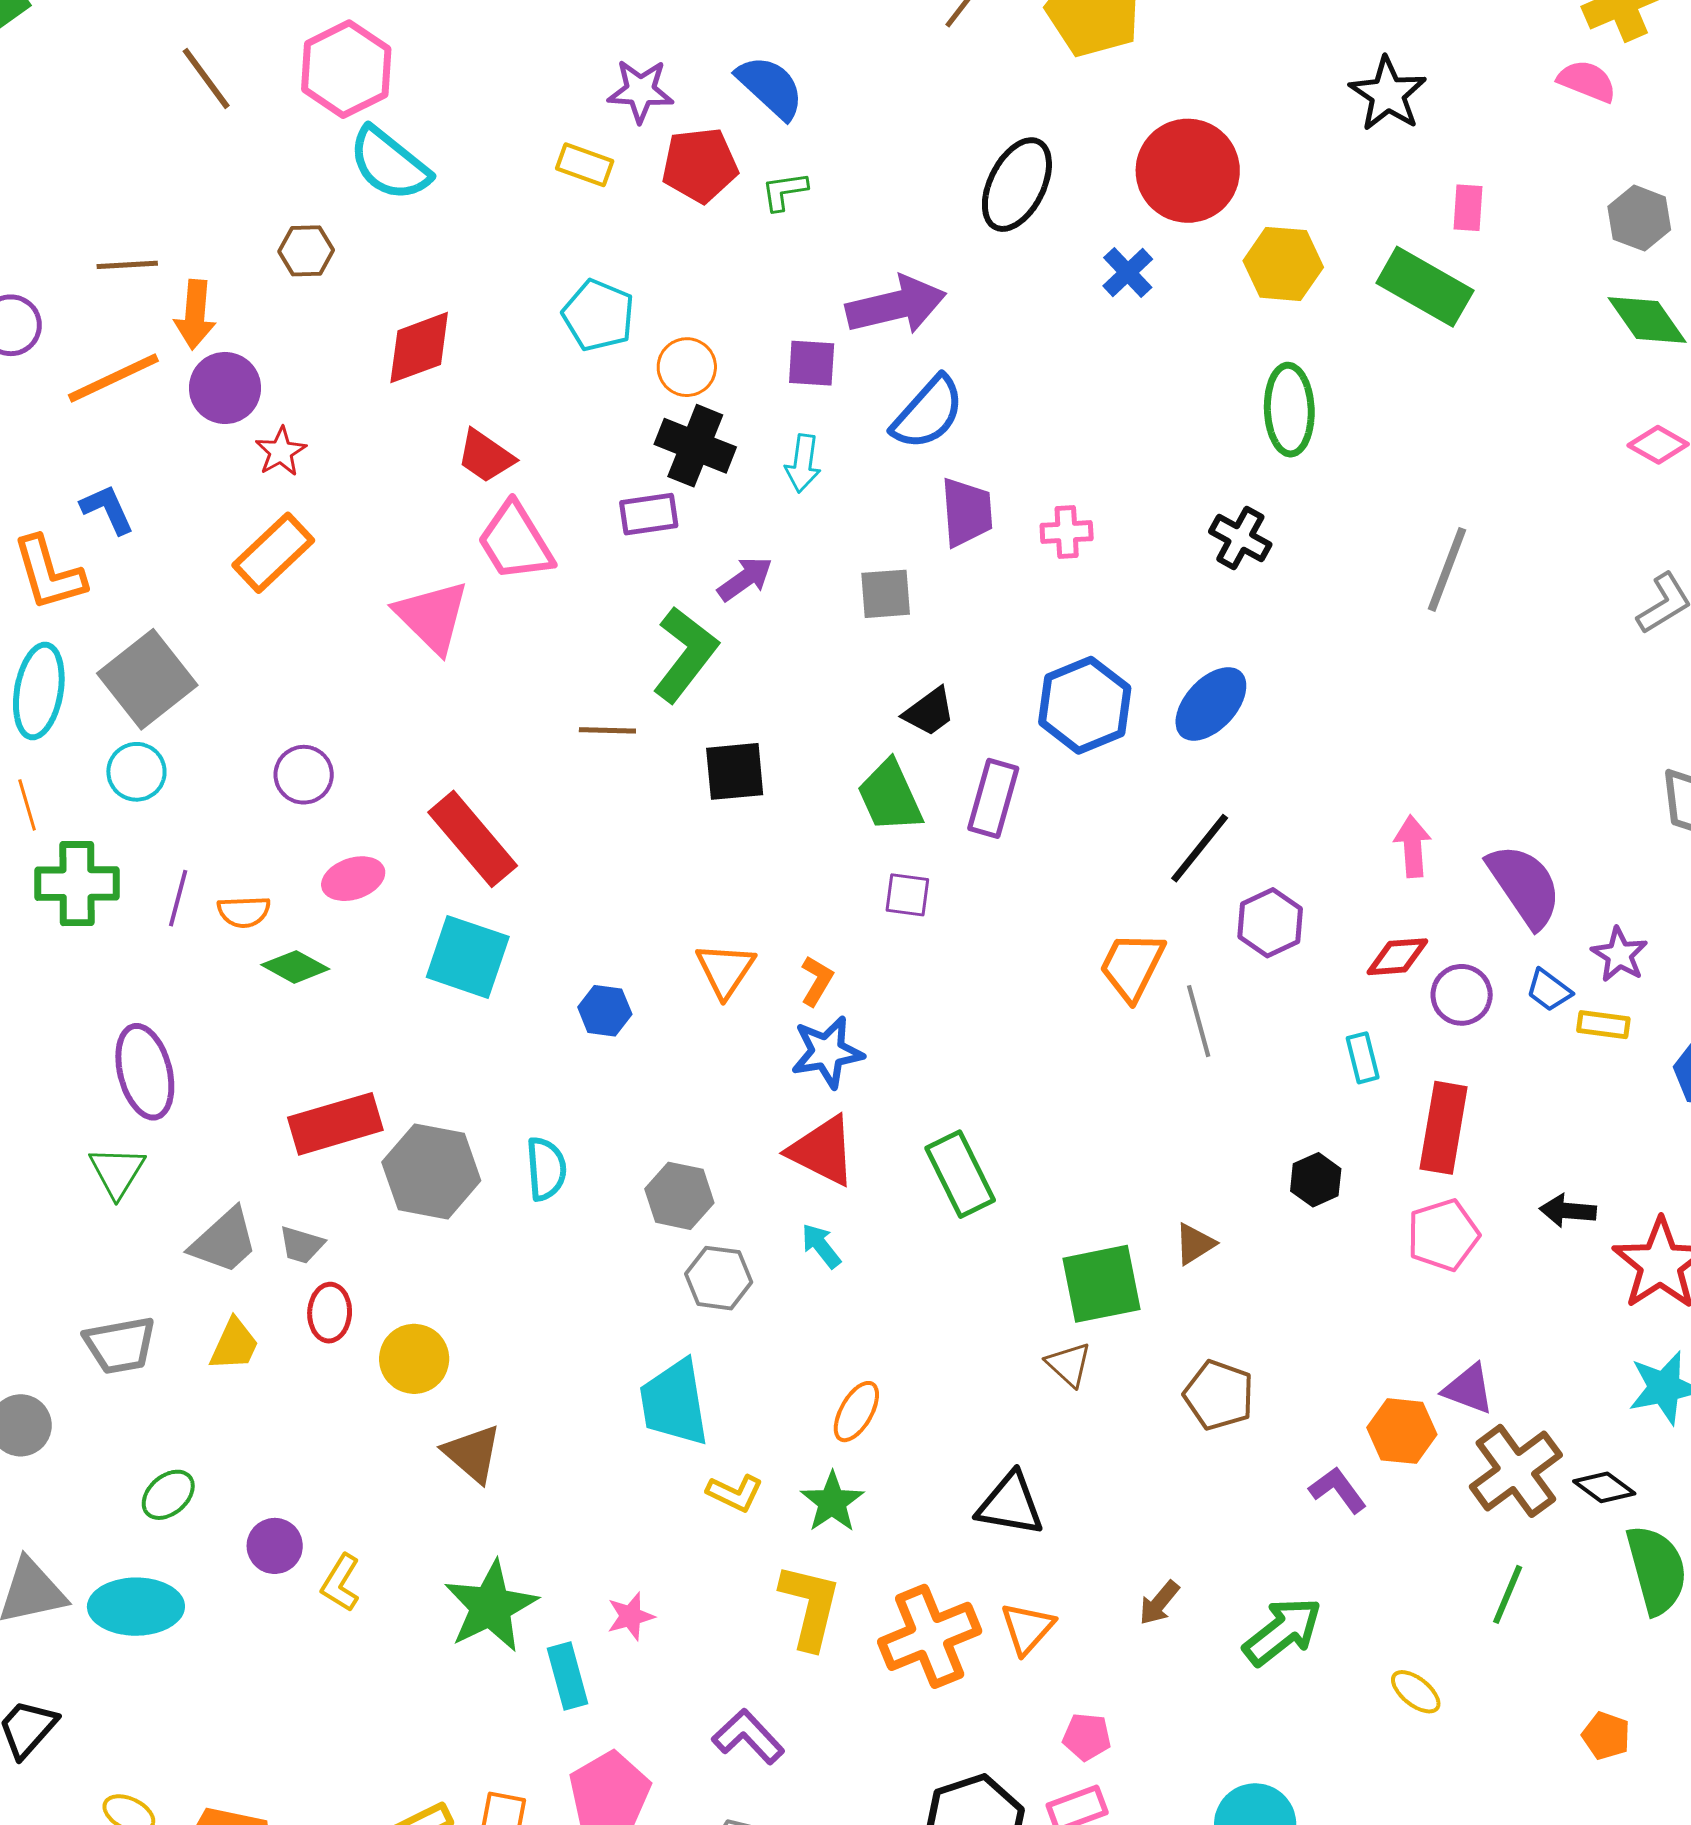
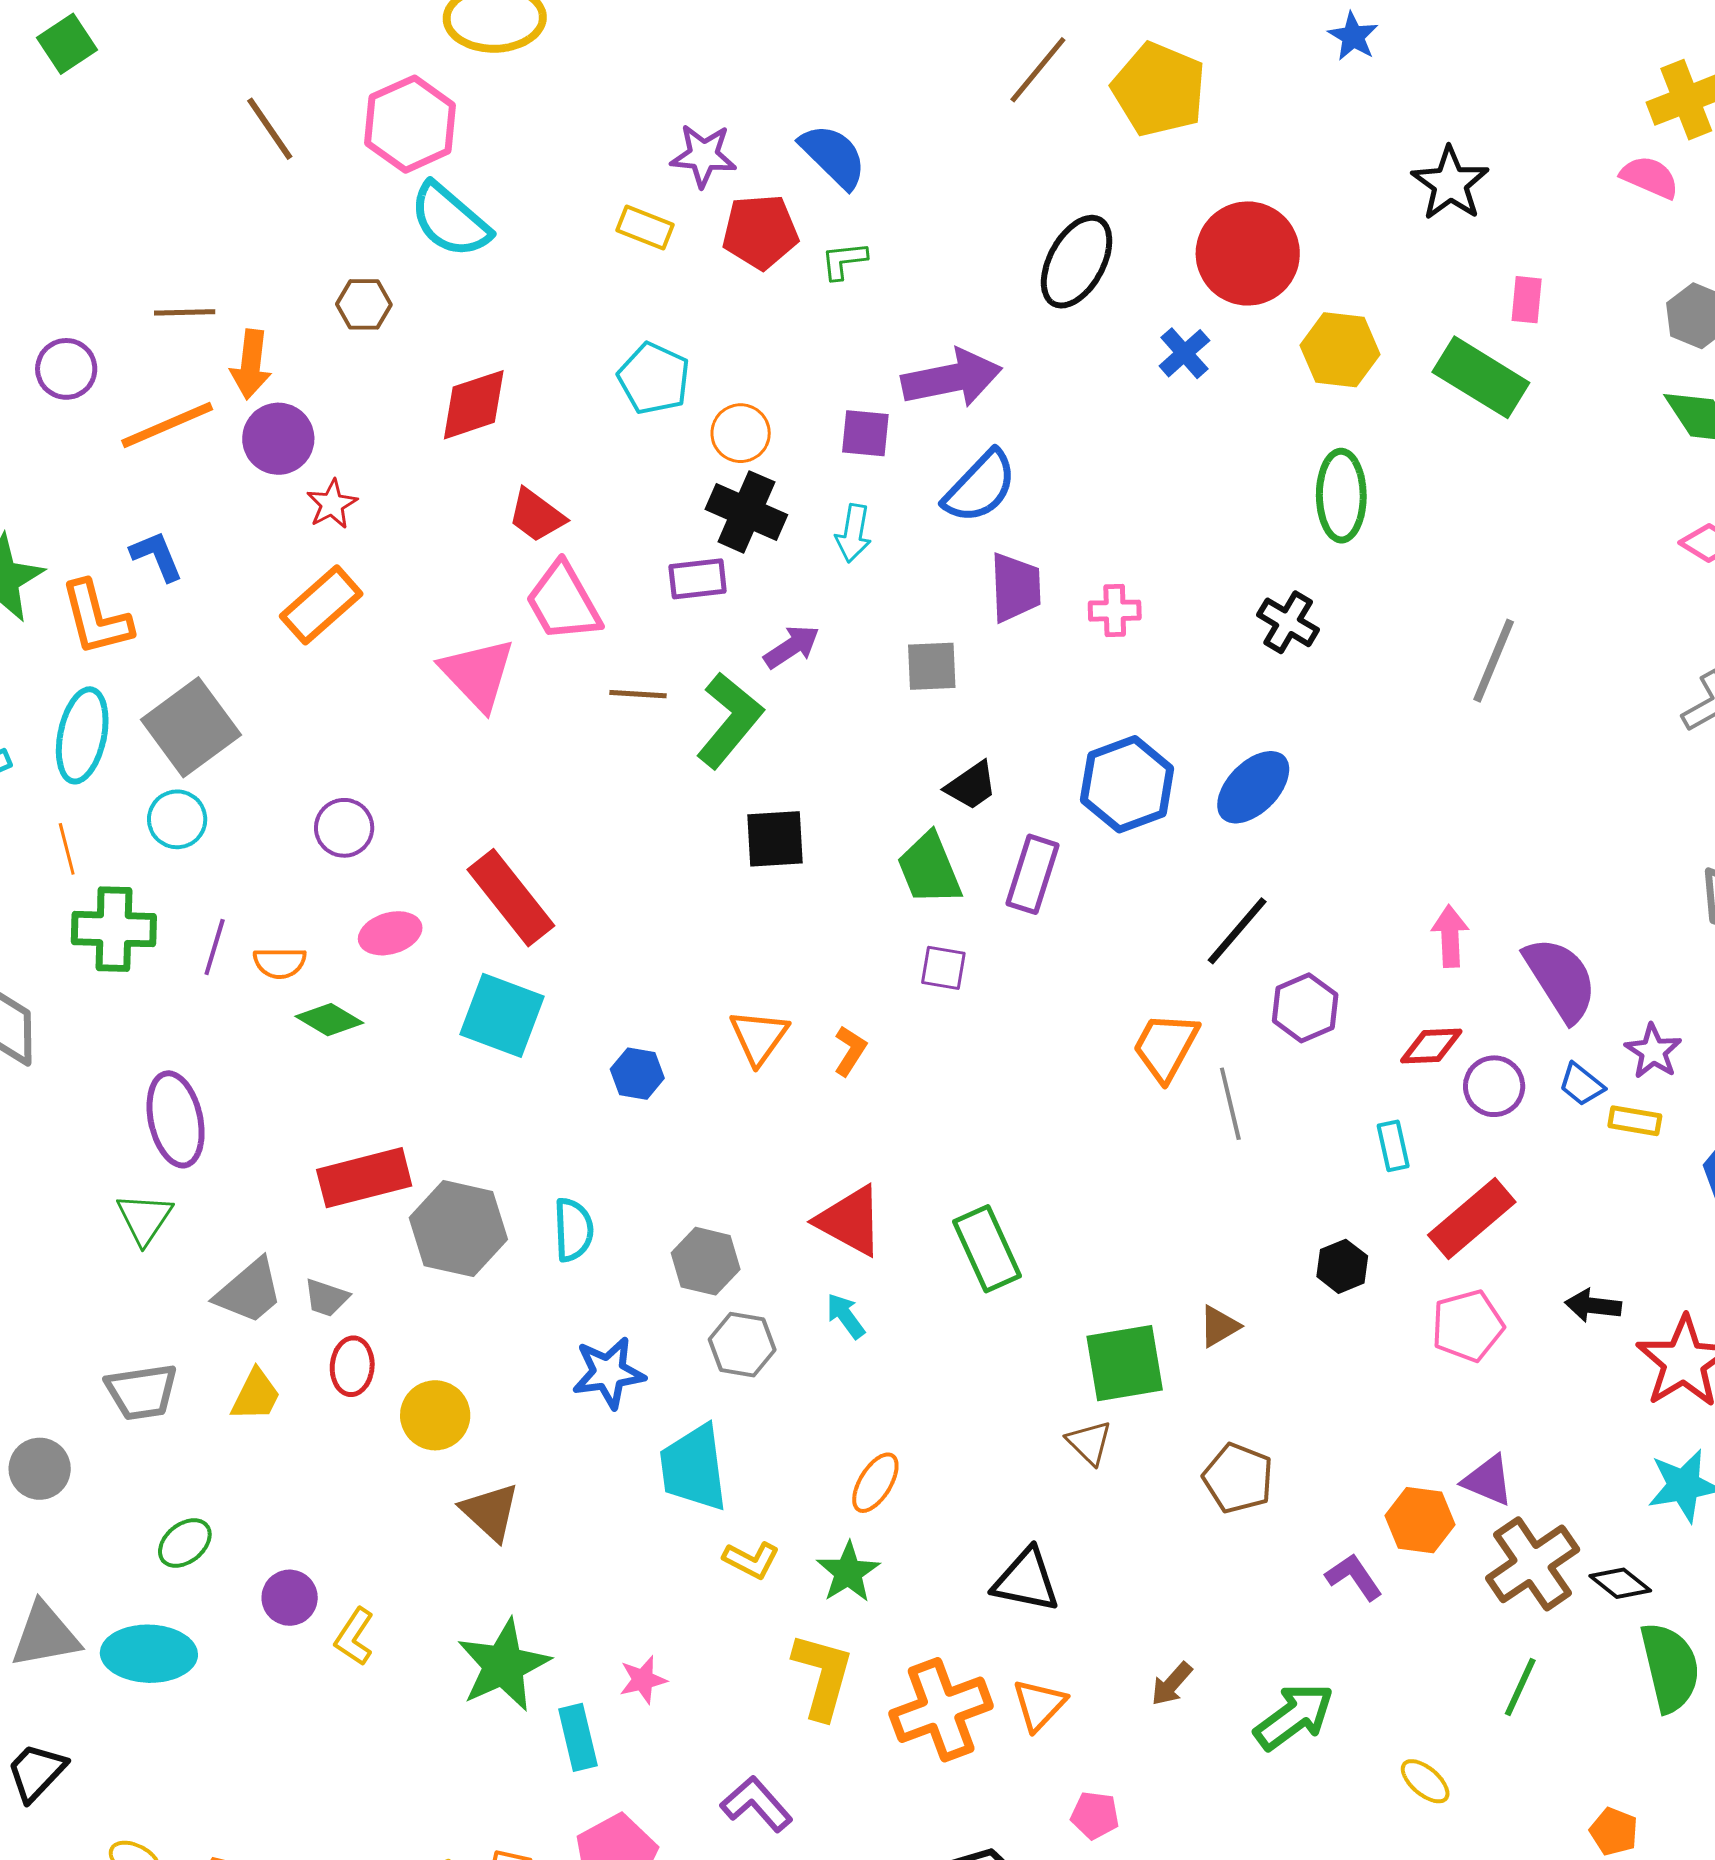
brown line: (607, 730) -> (638, 694), moved
blue star: (827, 1052) -> (608, 1373), moved
red rectangle: (1444, 1128) -> (1472, 1219), turned 38

